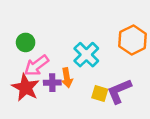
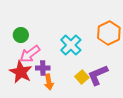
orange arrow: (67, 78) -> (49, 82), moved
yellow square: (100, 94) -> (82, 77), turned 32

